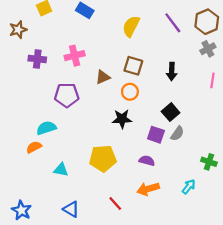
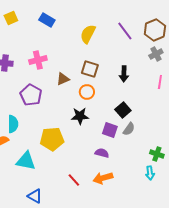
purple pentagon: (67, 95) -> (31, 95), turned 30
cyan semicircle: (46, 128) -> (13, 124), turned 108
yellow pentagon: (103, 158) -> (52, 139), moved
cyan triangle: (61, 170) -> (26, 161), size x1.5
cyan arrow: (189, 187) -> (150, 173), moved, turned 136
red line: (115, 204) -> (74, 180), moved

